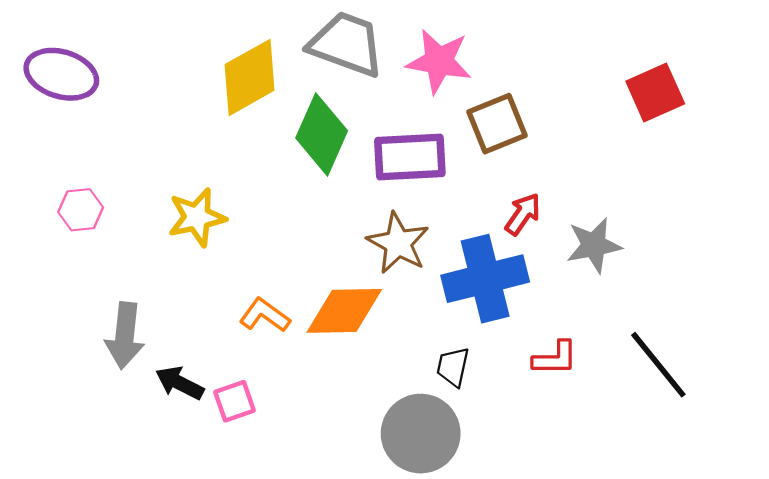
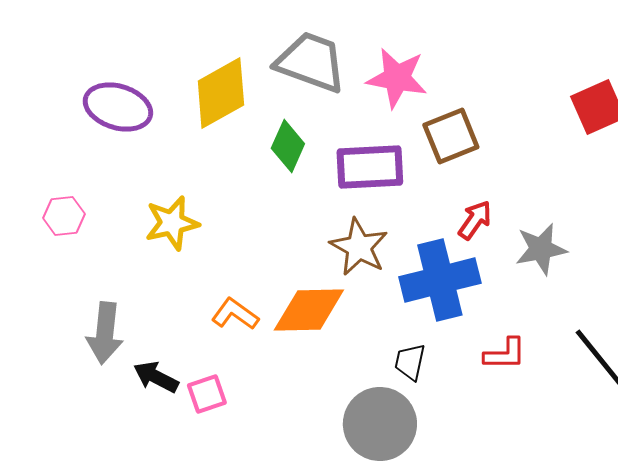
purple ellipse: (61, 74) -> (118, 107), moved
green diamond: (322, 134) -> (288, 146), size x0.7

